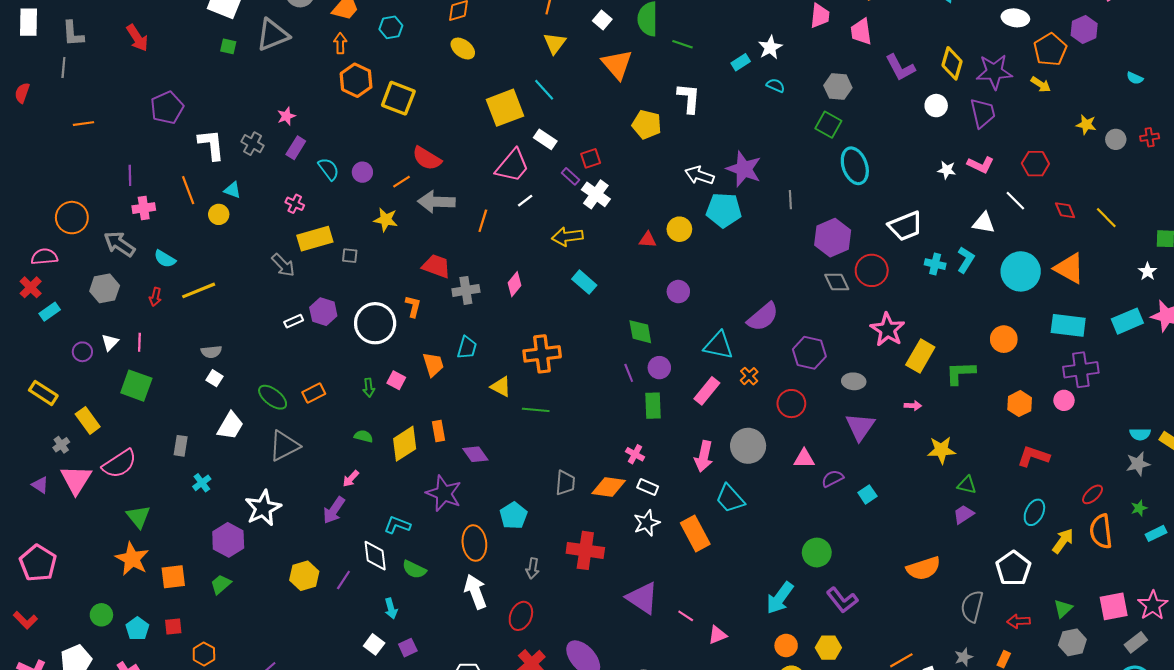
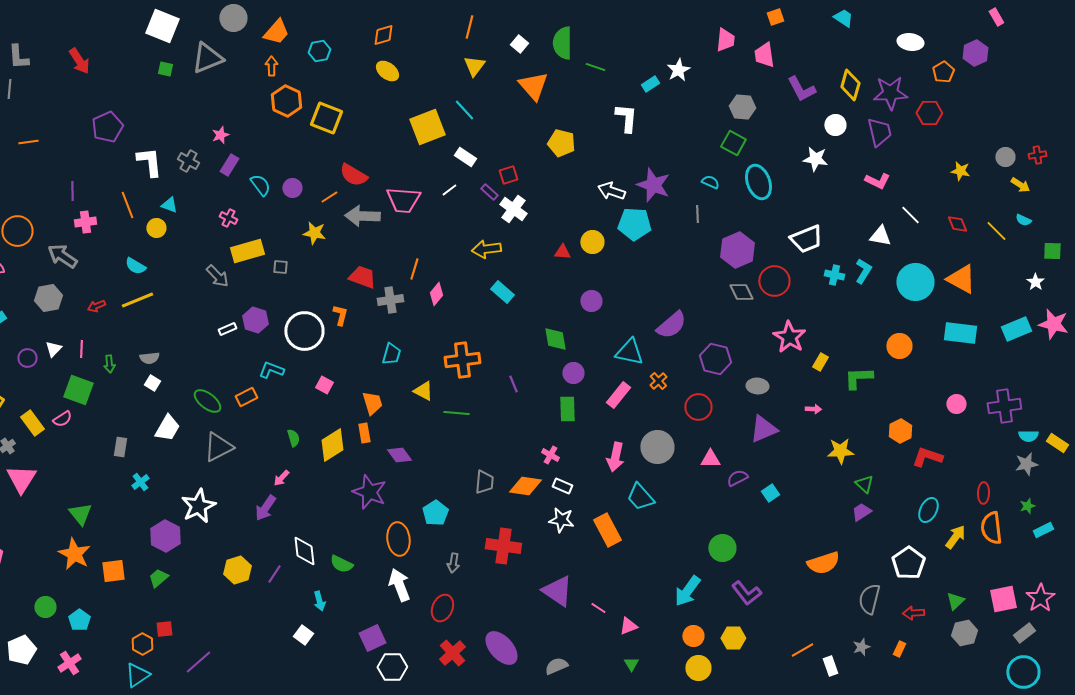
orange pentagon: (1050, 50) -> (943, 72), size x0.7
cyan semicircle: (1135, 78) -> (1023, 220), moved
yellow arrow: (1041, 84) -> (1020, 185), moved
cyan semicircle: (776, 85) -> (710, 182), moved
white L-shape: (689, 98) -> (626, 118), moved
yellow star: (1086, 125) -> (960, 171), moved
red hexagon: (1035, 164) -> (929, 113), moved
pink trapezoid: (512, 166) -> (403, 200), moved, turned 54
white star: (947, 170) -> (815, 159), moved, size x1.4
white line: (525, 201) -> (449, 190), moved
orange line: (483, 221) -> (414, 269), moved
cyan semicircle: (165, 259) -> (135, 266), moved
red arrow: (155, 297) -> (96, 306), turned 54
yellow rectangle: (920, 356) -> (820, 362), size x0.6
orange trapezoid: (433, 364) -> (372, 403), moved
purple cross: (1081, 370) -> (1004, 406), moved
purple line: (629, 373) -> (513, 384), moved
green arrow: (369, 388) -> (109, 364), moved
orange hexagon: (1020, 404) -> (900, 431), moved
purple triangle: (860, 427) -> (763, 429), turned 32
green semicircle: (363, 436) -> (293, 438), turned 60
pink semicircle: (119, 464) -> (62, 419), moved, size x0.6
green triangle: (967, 485) -> (864, 484), turned 30
red ellipse: (1093, 494) -> (983, 493), turned -45
white star: (647, 523) -> (561, 520), turned 30
cyan L-shape: (397, 525) -> (271, 370), moved
red square: (173, 626) -> (164, 629), moved
purple square: (408, 648) -> (372, 638), moved, size x1.5

